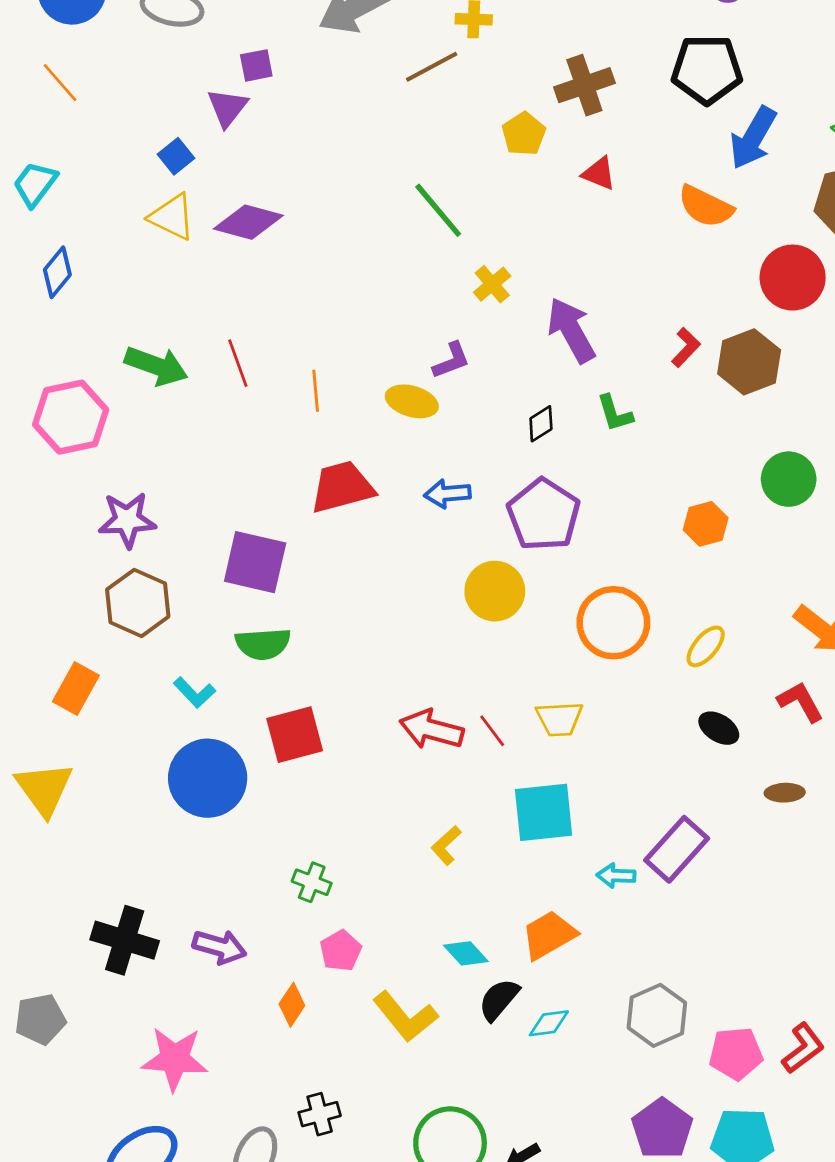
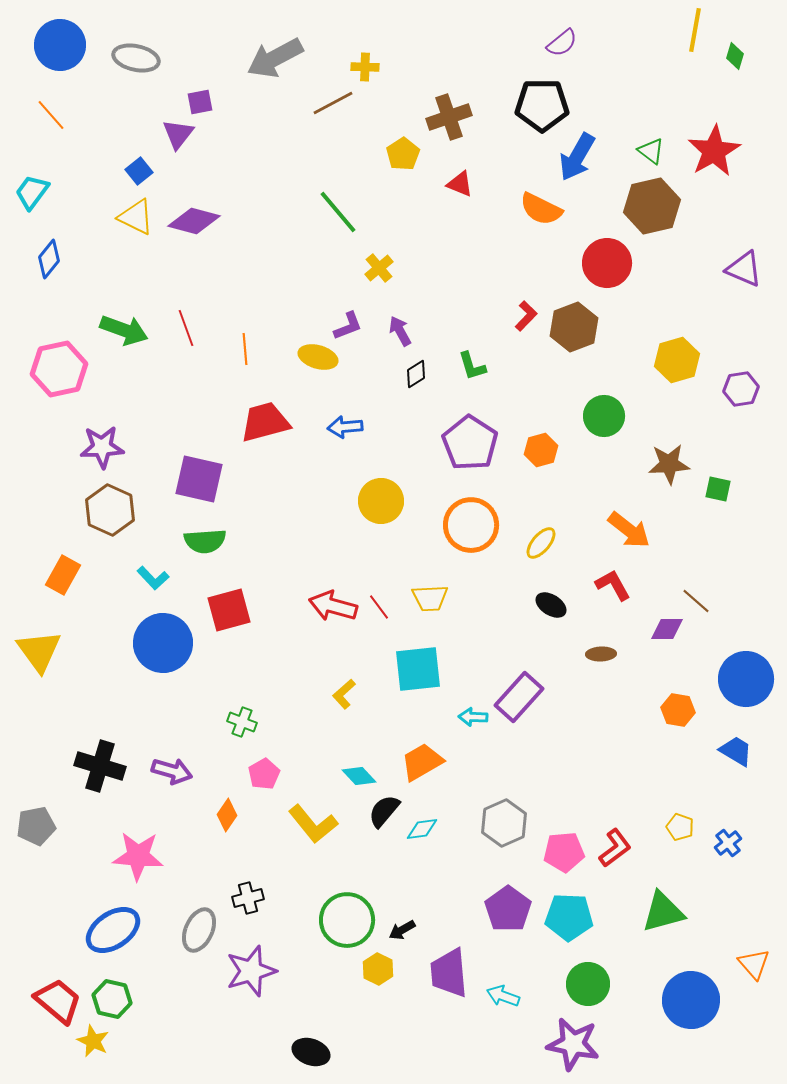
purple arrow: (571, 330) -> (400, 331), moved, size x0.6
purple pentagon: (544, 515) -> (470, 443), moved

